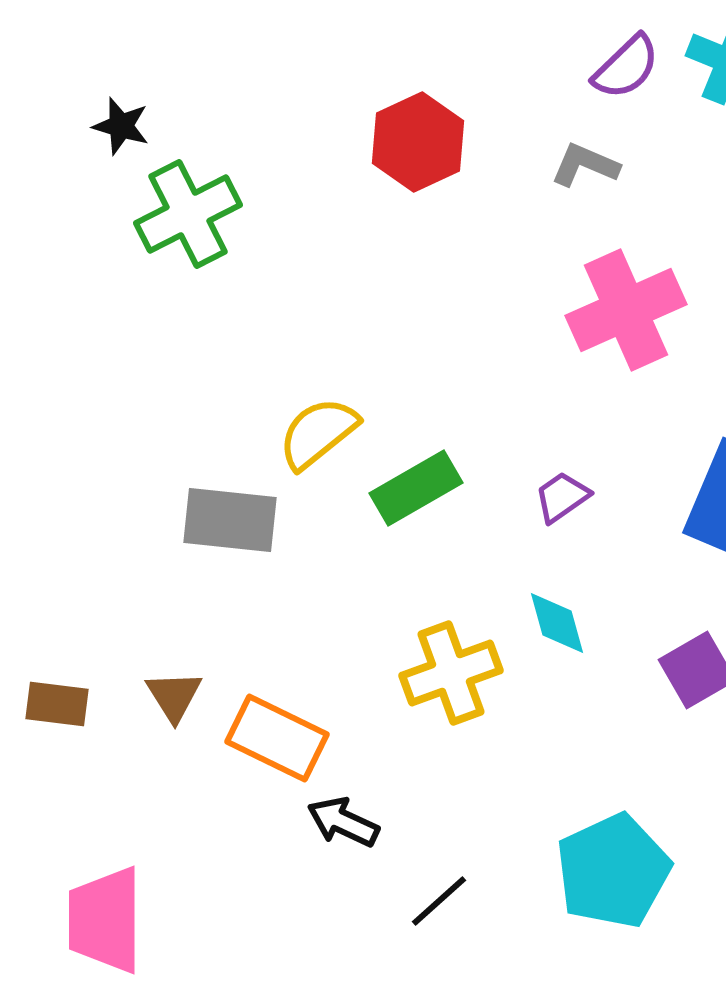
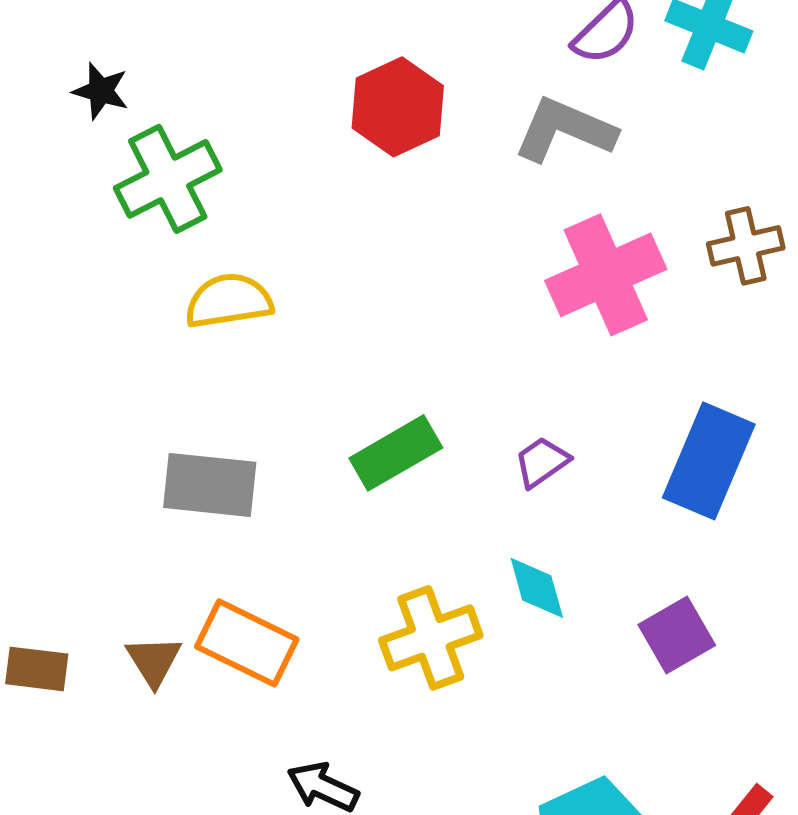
gray L-shape: (585, 165) -> (565, 130), size x1.5
yellow semicircle: (318, 433) -> (229, 301), moved, turned 30
orange rectangle: (277, 738) -> (247, 643), moved

